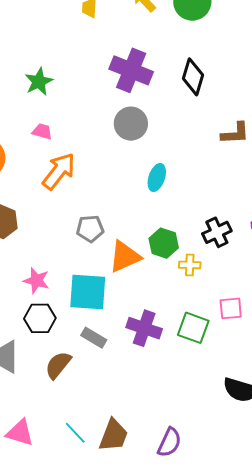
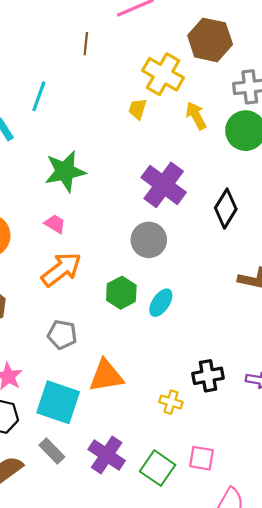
green star: (39, 82) -> (65, 171), size x1.4
gray pentagon: (90, 229) -> (62, 335), moved
green hexagon: (164, 243) -> (121, 293), moved

